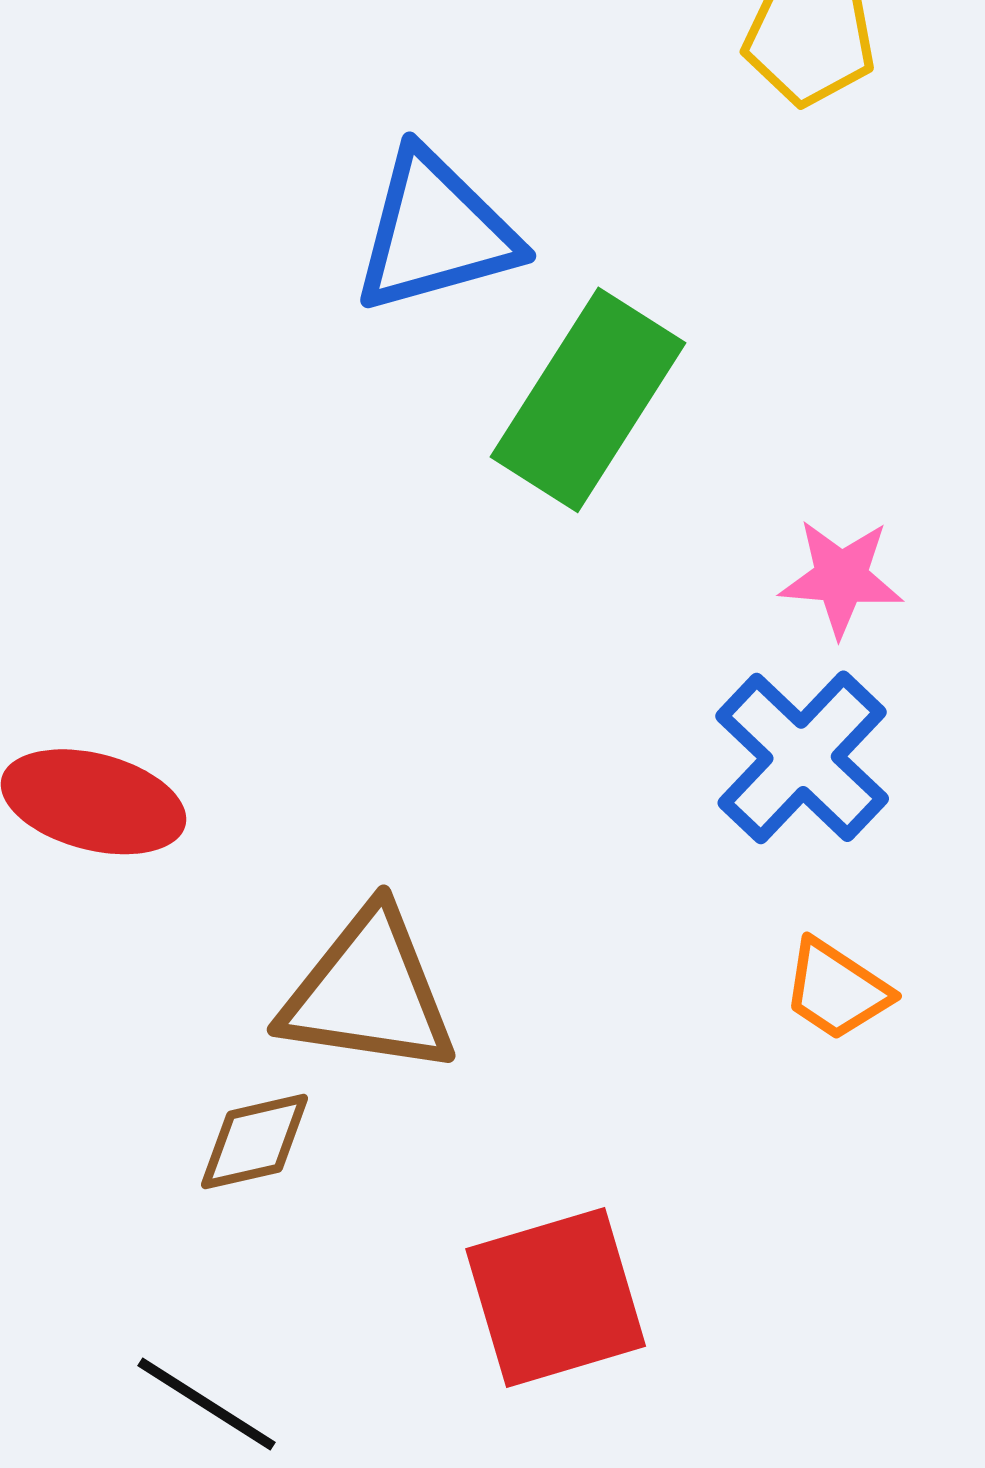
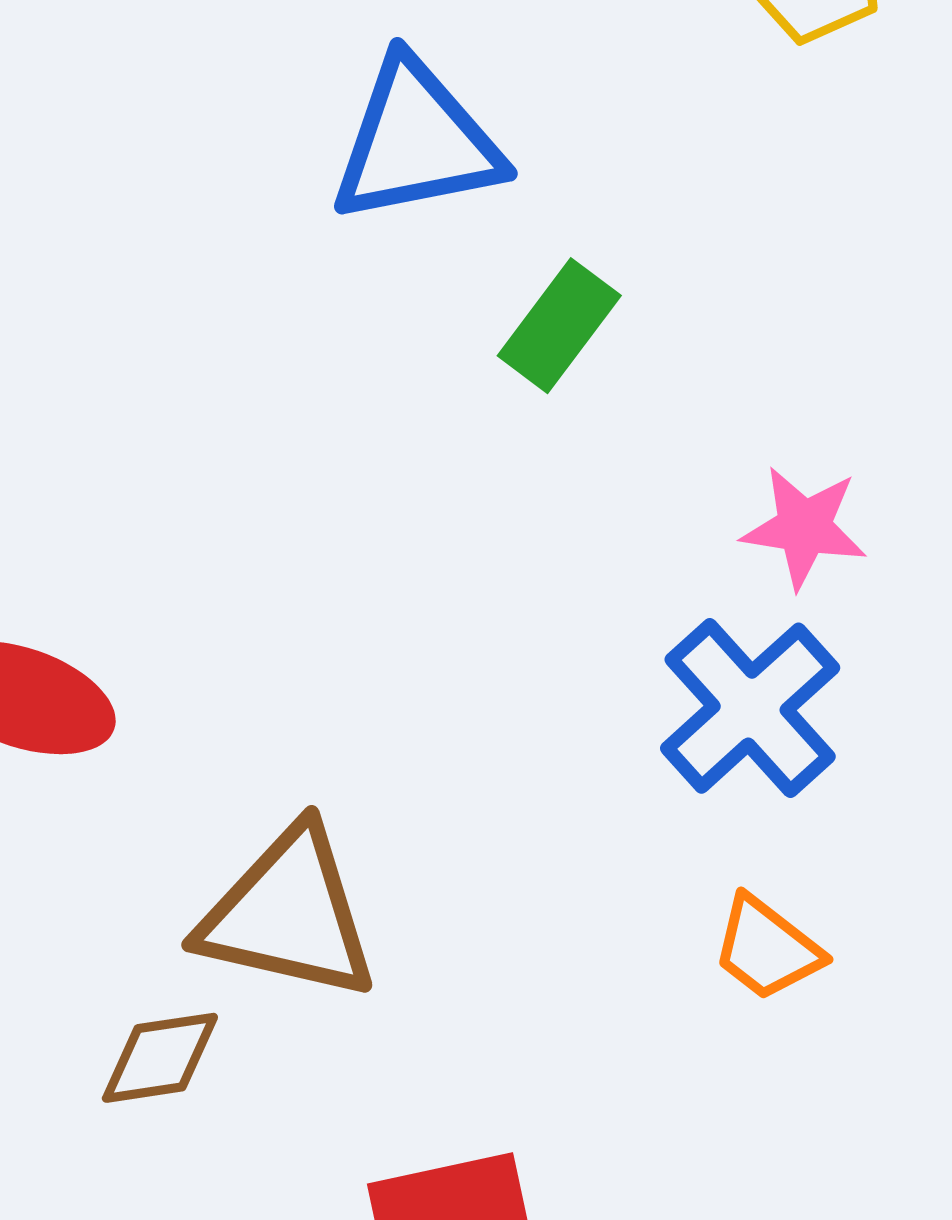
green rectangle: (588, 400) -> (559, 326), size x0.6

